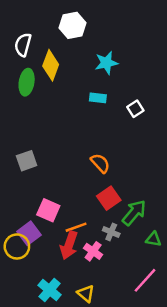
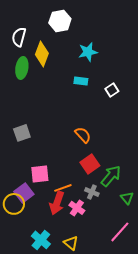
pink square: (48, 210) -> (40, 174), turned -30
green triangle: (153, 239) -> (127, 198), turned 40

